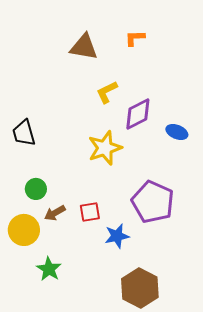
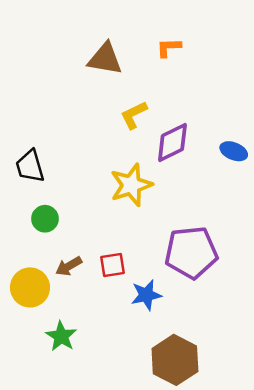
blue ellipse: (177, 132) -> (234, 151), moved
green circle: (36, 189) -> (45, 219), moved
purple pentagon: (153, 202) -> (191, 252), turned -30

